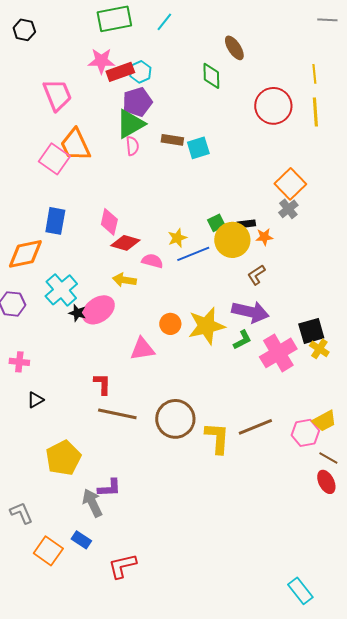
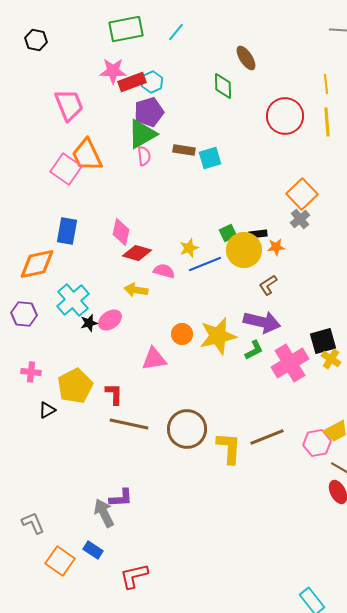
pink ellipse: (98, 310) -> (110, 320), size x0.7
black star: (77, 313) -> (89, 323), turned -30
yellow pentagon: (63, 458) -> (75, 386), moved

